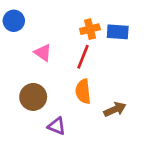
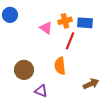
pink triangle: (43, 53) -> (46, 28), moved
red line: (83, 57) -> (70, 41), moved
brown arrow: (115, 109) -> (91, 84), moved

